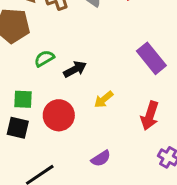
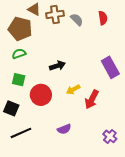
green semicircle: (44, 58) -> (19, 54), moved
red arrow: (150, 116) -> (92, 99), moved
black square: (18, 128) -> (11, 108), moved

